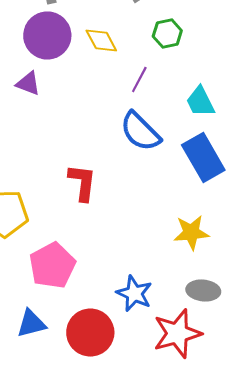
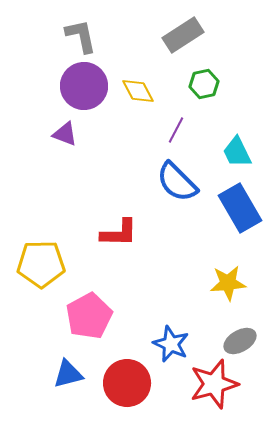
red L-shape: (82, 182) -> (119, 233), turned 84
gray ellipse: (203, 290) -> (240, 341), turned -36

